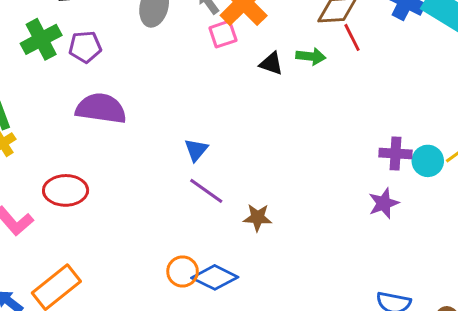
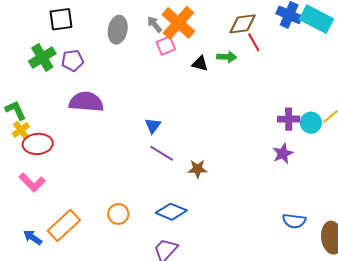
red ellipse: (66, 190) -> (38, 144), moved
orange circle: (183, 271) -> (118, 214), moved

